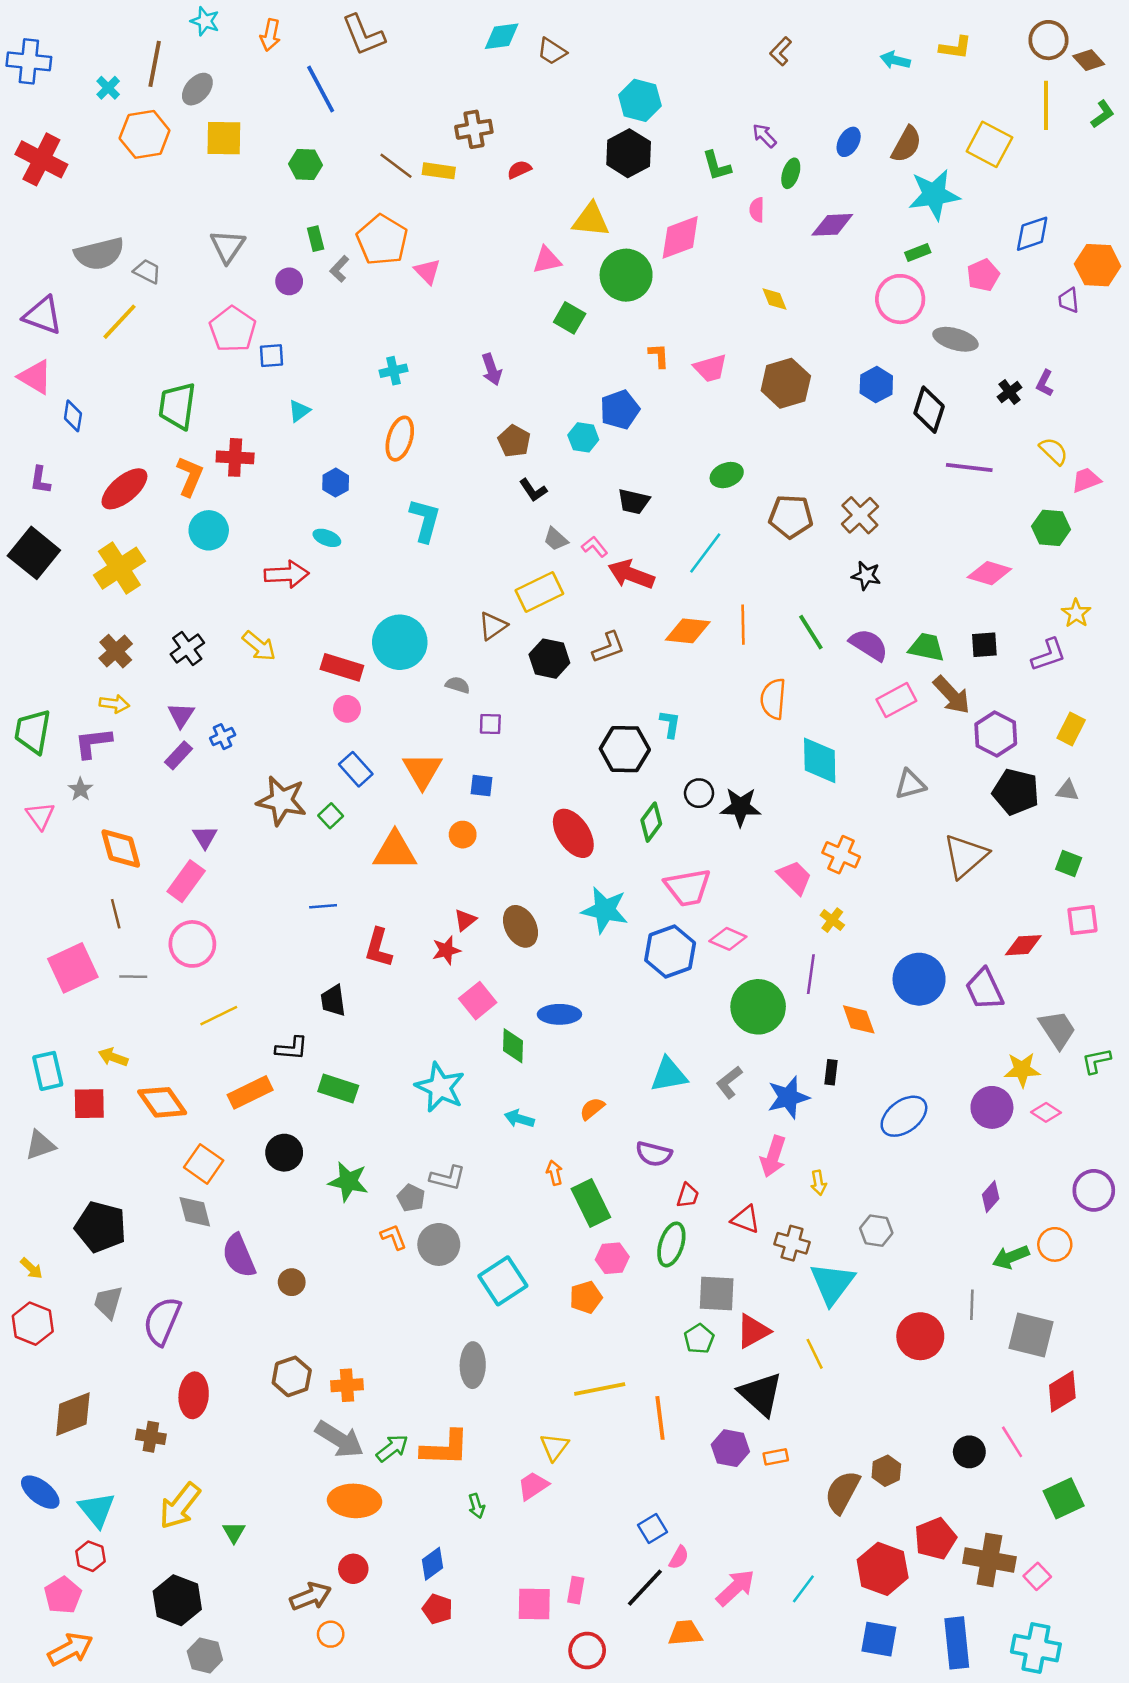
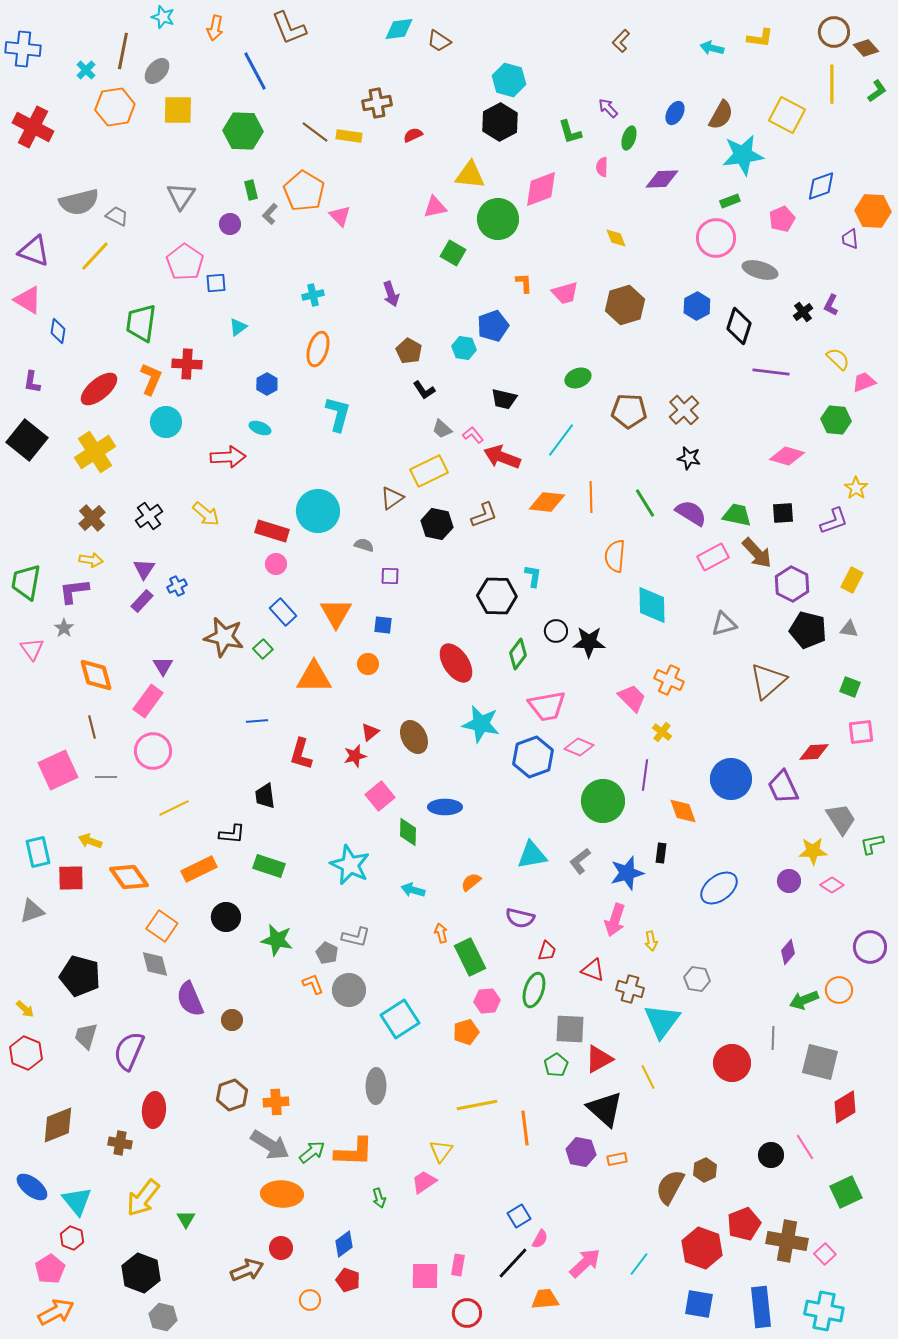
green hexagon: (306, 164) -> (243, 131), size x1.5
purple circle: (992, 1107) -> (789, 881), size x0.7
orange circle: (331, 1634) -> (310, 1300), moved

